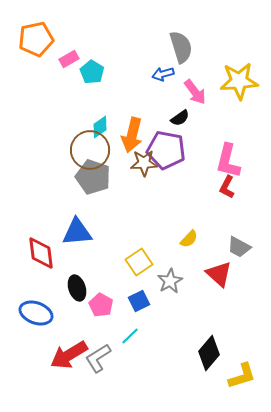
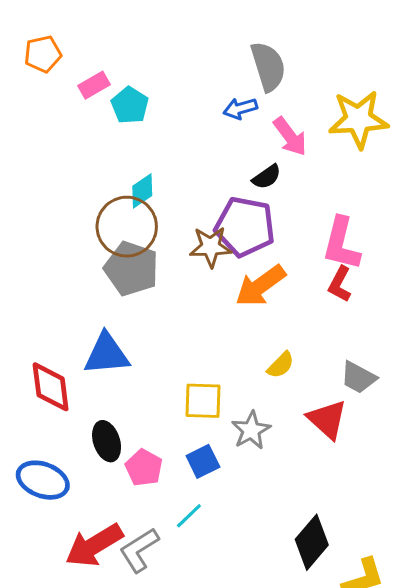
orange pentagon: (36, 39) -> (43, 54), size x0.7
orange arrow: (132, 135) -> (260, 286), moved, turned 40
yellow square: (139, 262) -> (203, 401), turned 36

